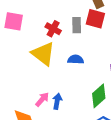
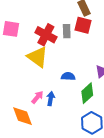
red cross: (53, 29) -> (46, 35), size x1.5
blue semicircle: (76, 59) -> (68, 76), moved

